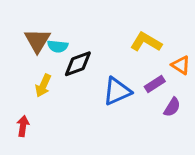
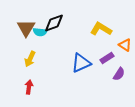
black diamond: (78, 64) -> (54, 23), moved
red arrow: (23, 126) -> (29, 87), moved

